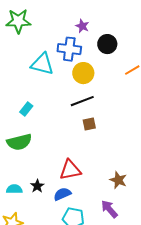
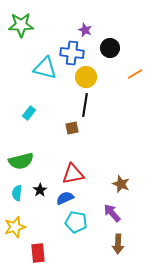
black line: (82, 101) -> (85, 105), turned -60
brown square: (89, 124) -> (72, 128), moved
green semicircle: (19, 142) -> (21, 161), moved
cyan semicircle: (14, 189) -> (17, 193), turned -84

